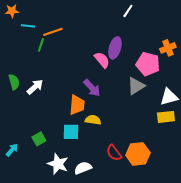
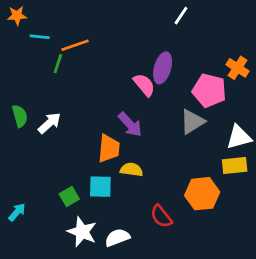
orange cross: (168, 48) -> (238, 68), turned -35
green square: (39, 139) -> (69, 197), moved
orange hexagon: (138, 154) -> (202, 194), moved

